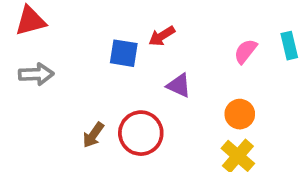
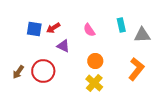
red arrow: (162, 36) -> (53, 28), moved
pink semicircle: (245, 51) -> (89, 30), moved, turned -72

